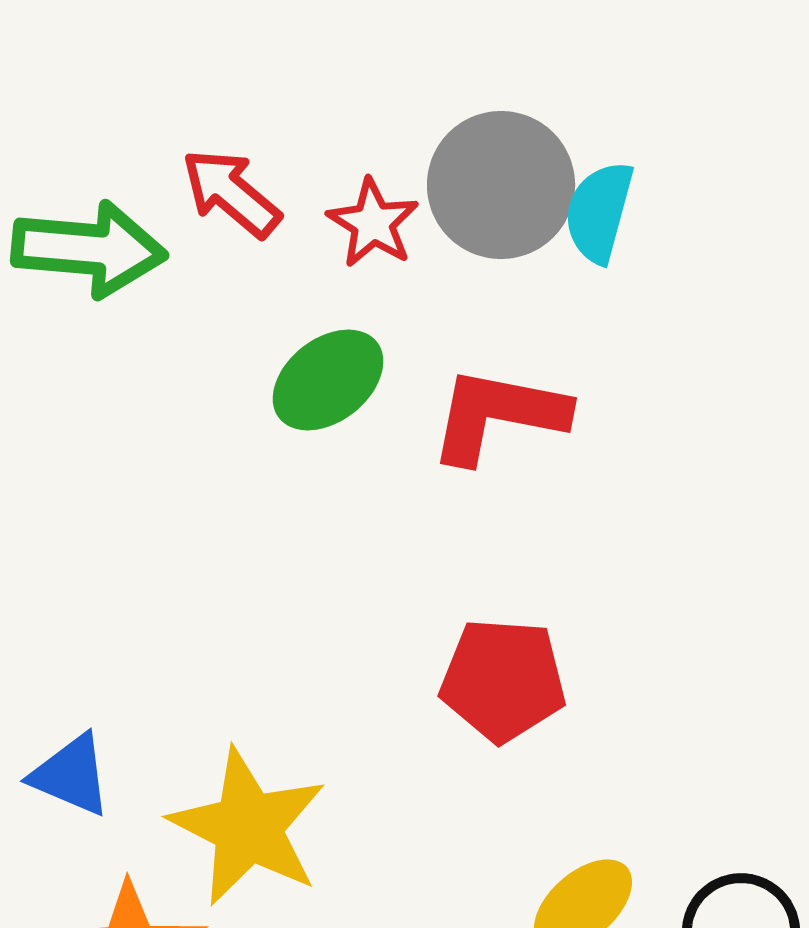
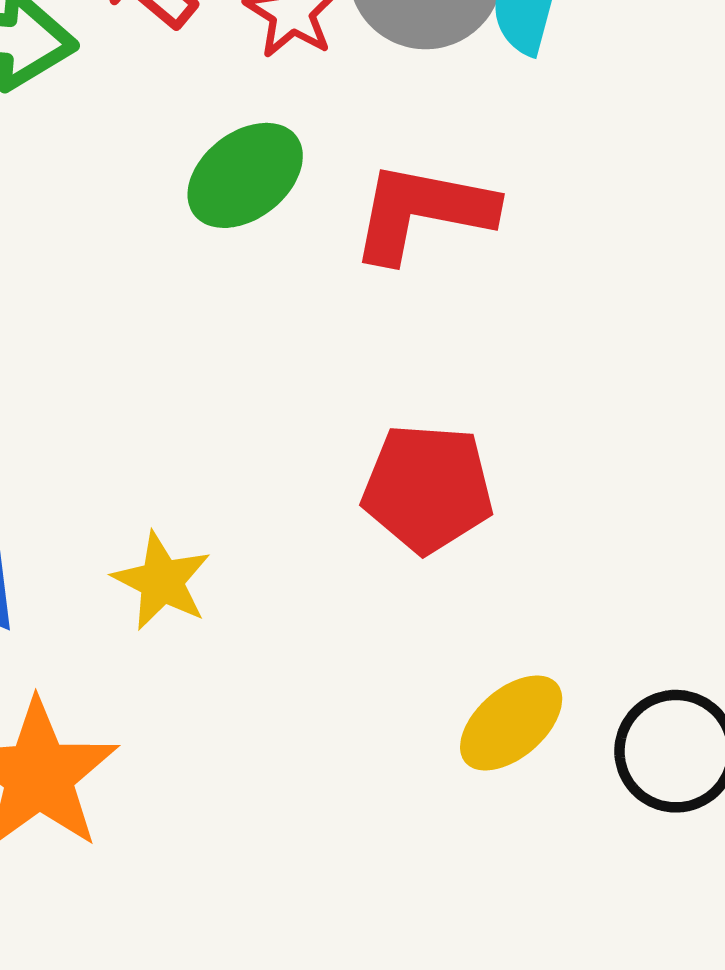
yellow star: (248, 827) -> (162, 581), moved, size x0.6

